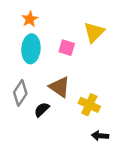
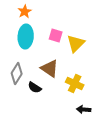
yellow triangle: (94, 32) -> (76, 44), moved
black semicircle: (42, 110) -> (35, 88), turned -104

